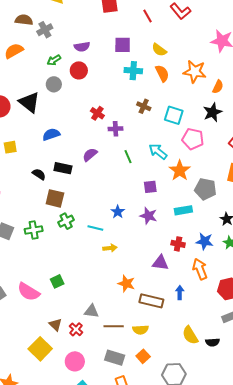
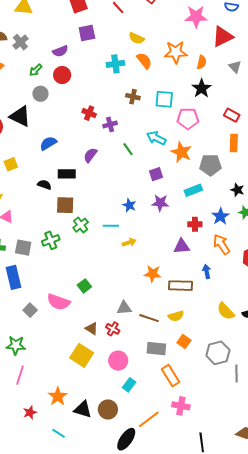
purple square: (123, 45) -> (87, 33), moved
blue star: (205, 241) -> (220, 216), turned -30
brown line: (114, 326) -> (149, 318), turned 30

